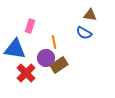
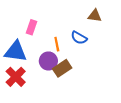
blue semicircle: (84, 33) -> (79, 38), moved
red cross: (26, 73) -> (16, 77), moved

